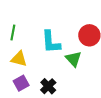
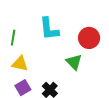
cyan L-shape: (51, 42) -> (49, 29), moved

